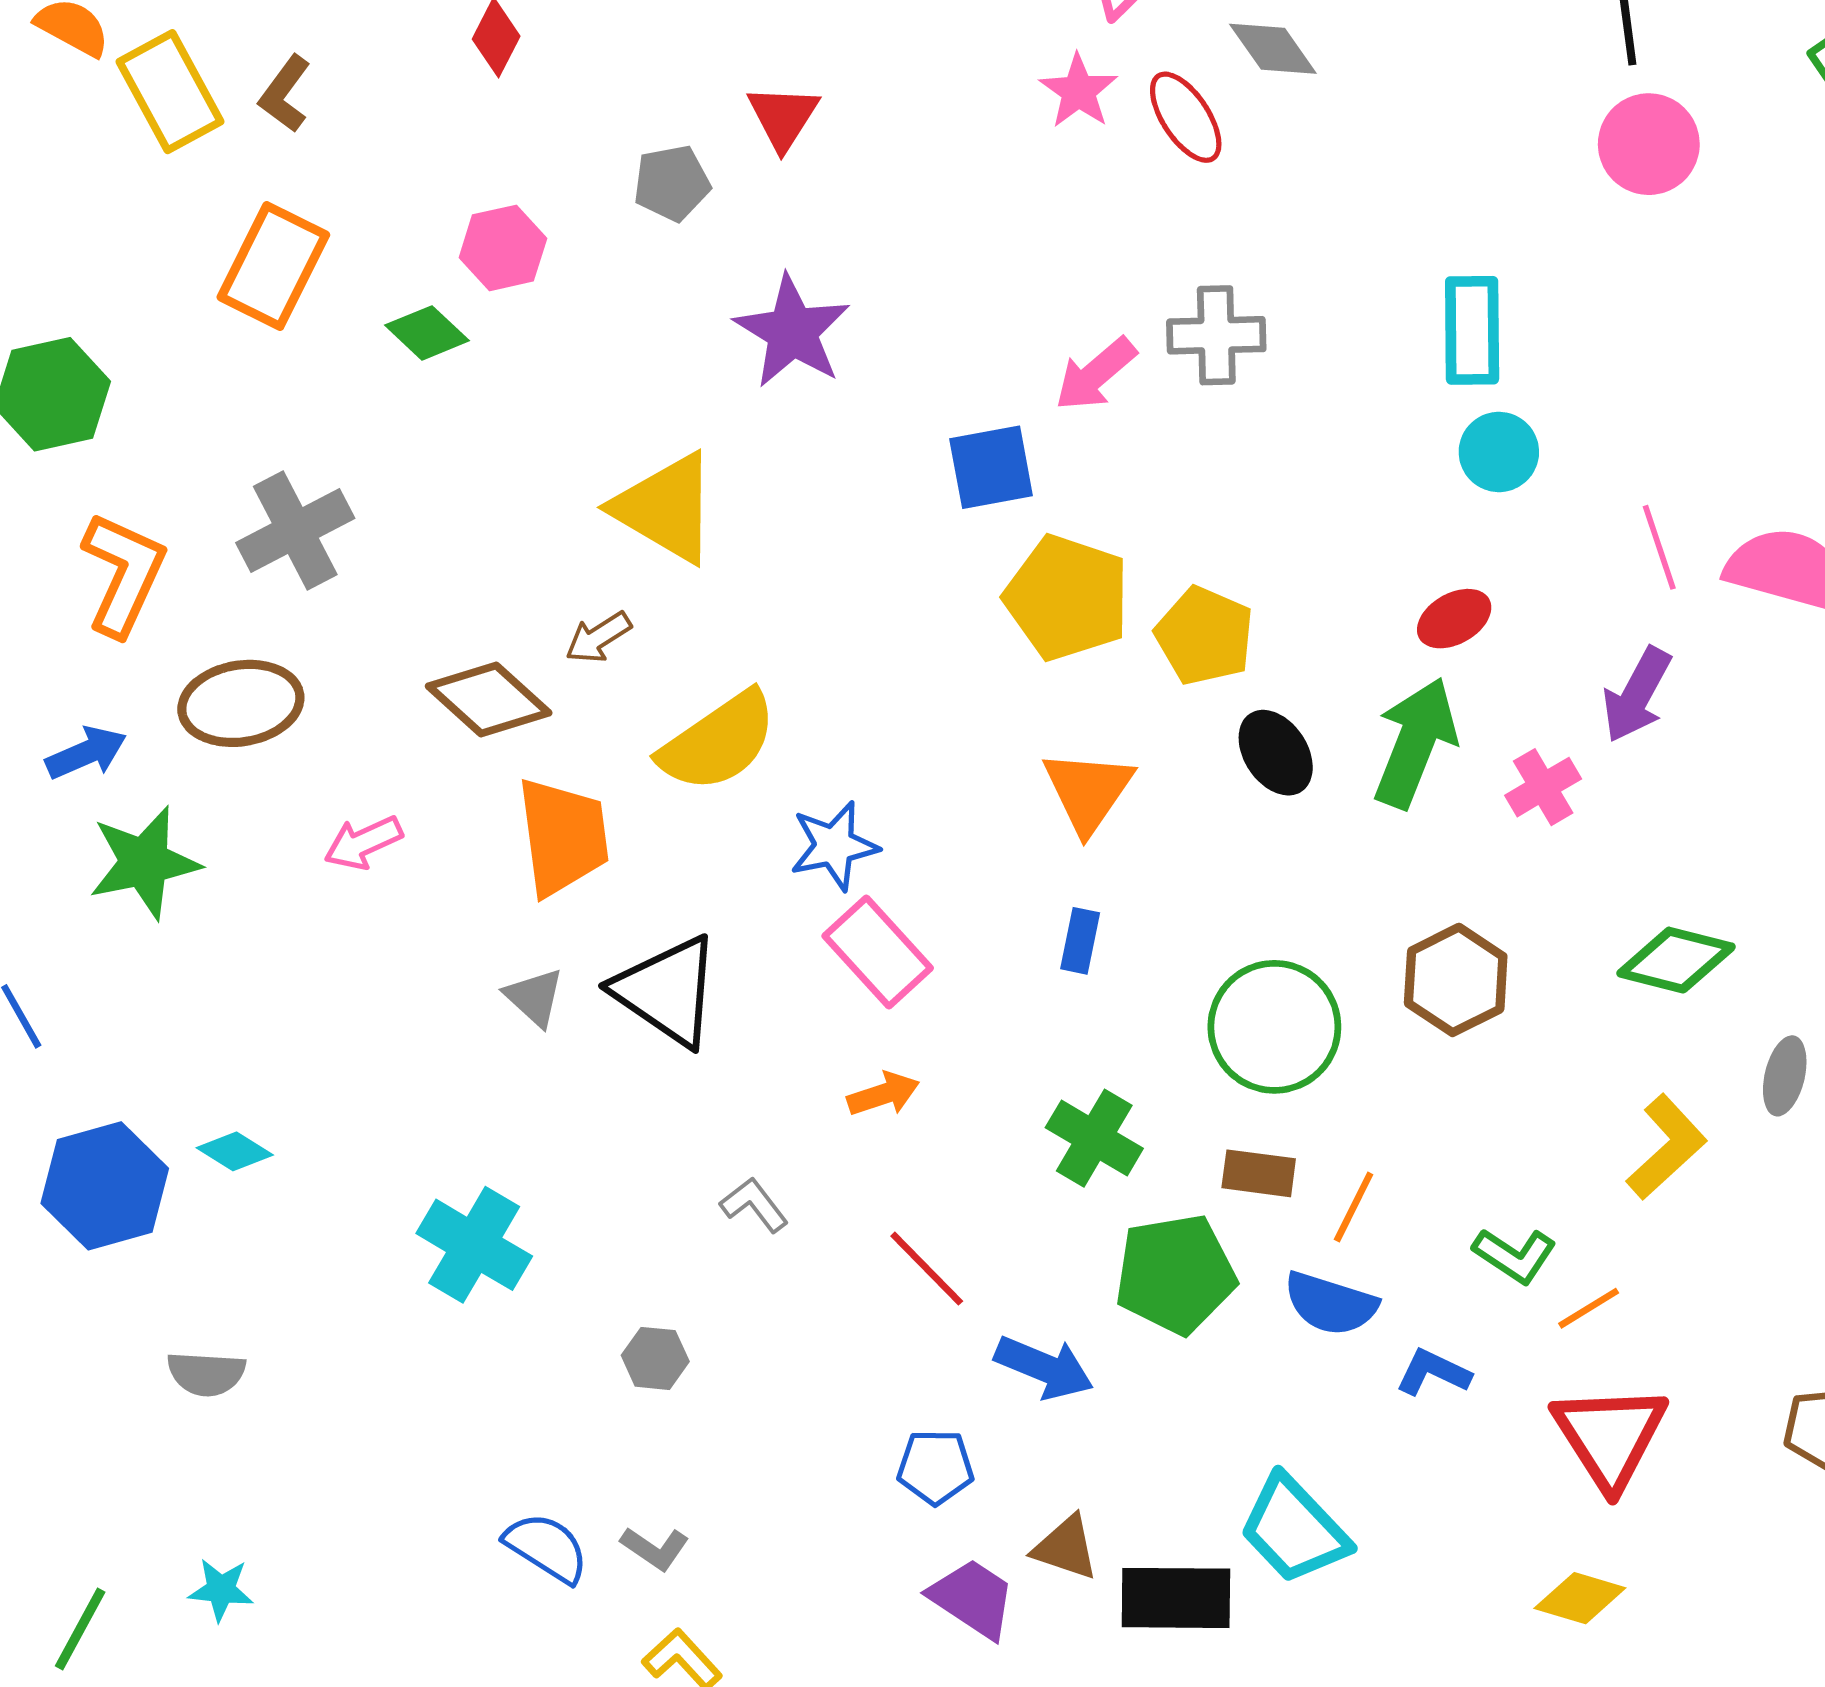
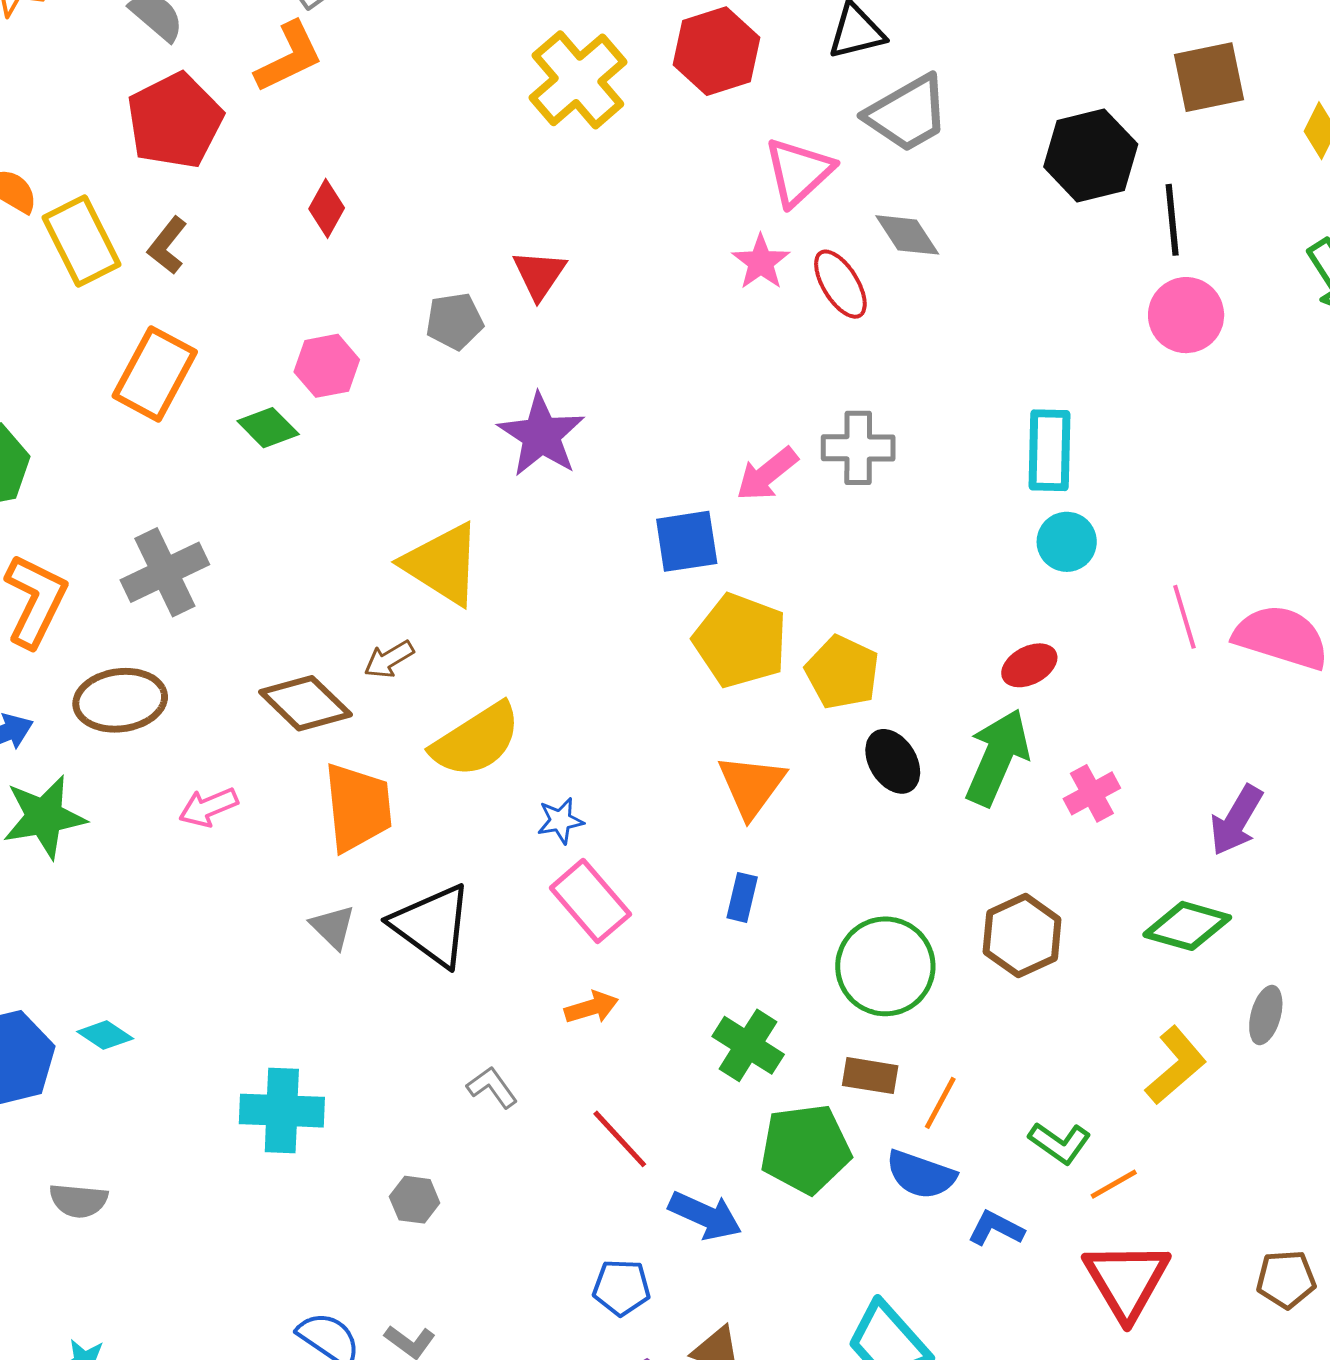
purple arrow: (1637, 695) -> (1236, 820), moved
blue star: (834, 846) -> (560, 821), size x0.7
cyan cross: (474, 1245) -> (282, 1111), turned -30

